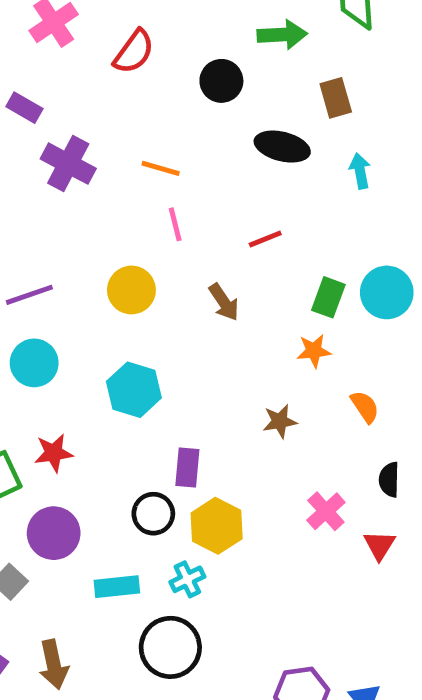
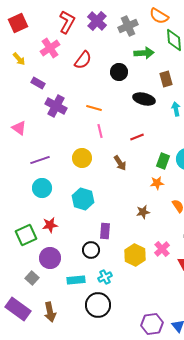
yellow hexagon: (217, 526) -> (135, 255), moved

